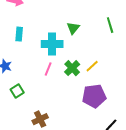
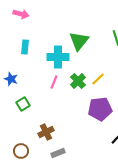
green triangle: (73, 28) -> (79, 41), size x1.5

